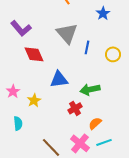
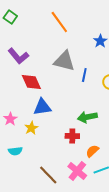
gray triangle: (67, 33) -> (64, 61), turned -35
blue triangle: (59, 79) -> (42, 107), moved
red cross: (75, 108) -> (72, 136), turned 32
cyan semicircle: (18, 123) -> (15, 151), turned 88

